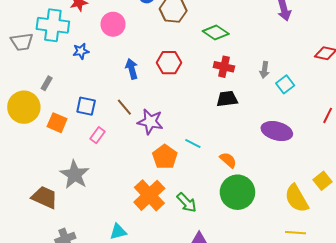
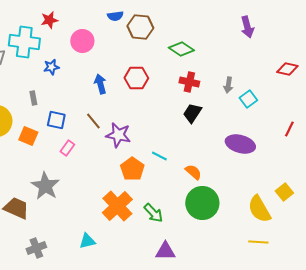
gray rectangle: (47, 83) -> (33, 98), moved, turned -40
black trapezoid: (227, 99) -> (192, 113), turned -50

